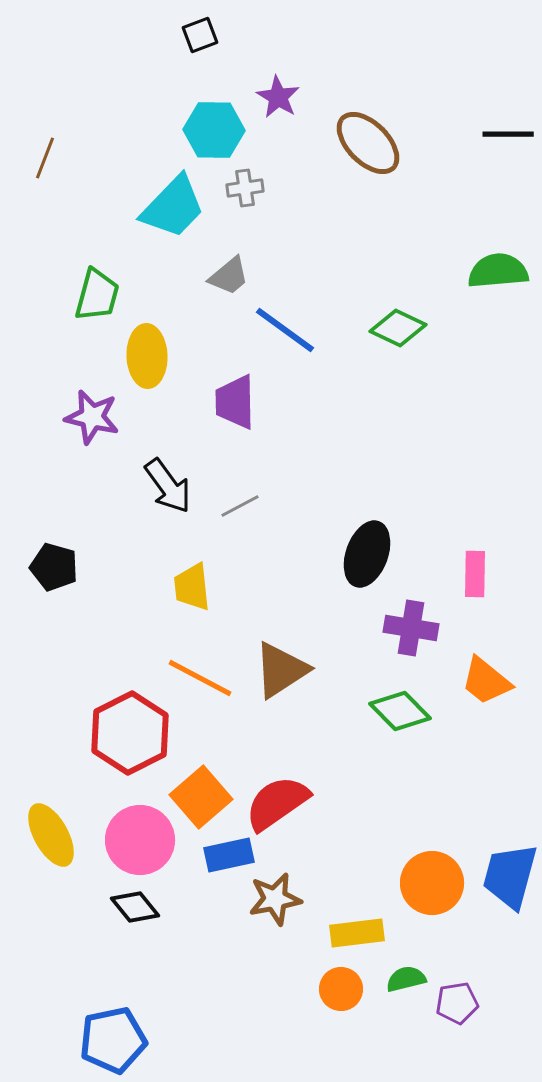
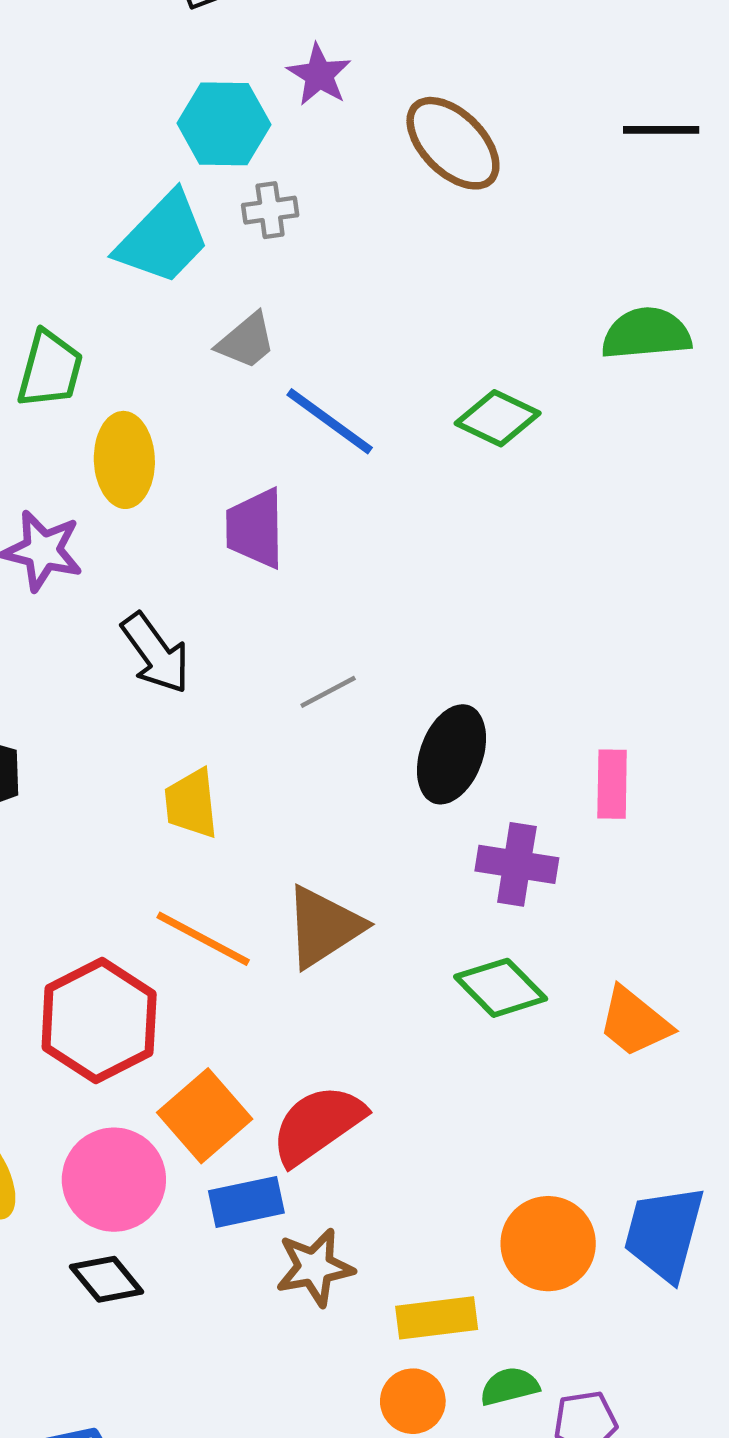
gray line: (240, 506) -> (328, 692), moved
orange trapezoid: (486, 681) -> (634, 1022), moved

